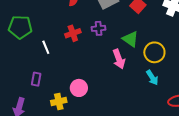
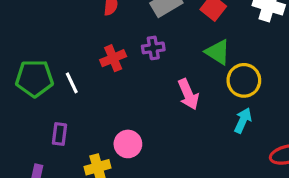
green pentagon: (20, 27) -> (34, 78), moved
green triangle: (130, 39) -> (218, 52), moved
cyan arrow: (152, 78) -> (243, 120), turned -119

